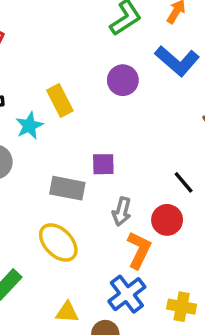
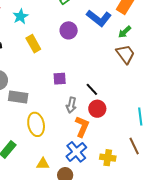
cyan star: (29, 126) -> (20, 16), moved
black line: (184, 182) -> (92, 89), moved
gray rectangle: (67, 188) -> (18, 97), moved
yellow ellipse: (58, 242) -> (36, 124), turned 35

